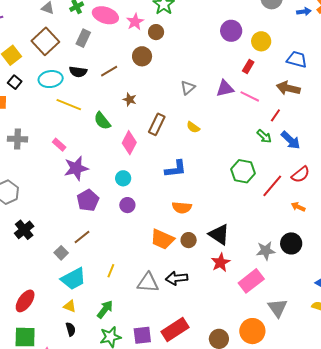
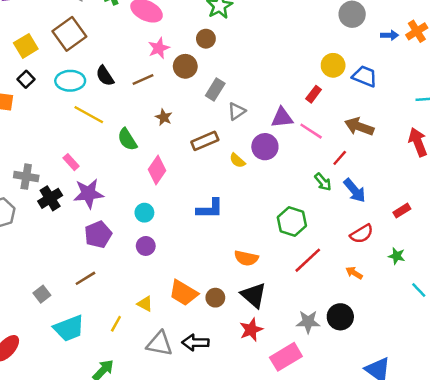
pink star: (135, 22) -> (159, 48), moved
purple circle: (231, 31) -> (265, 147), moved
gray rectangle: (83, 38) -> (215, 90), moved
blue trapezoid: (297, 59) -> (365, 76), moved
black semicircle: (78, 72) -> (105, 76), turned 42
brown rectangle: (157, 124) -> (205, 141), moved, turned 35
gray cross: (17, 139) -> (26, 177), moved
red line: (272, 186) -> (308, 260), moved
orange semicircle: (182, 208) -> (246, 258), moved
black cross: (24, 230) -> (50, 198), moved
gray square: (61, 253) -> (42, 294), moved
yellow triangle: (70, 306) -> (145, 304), moved

